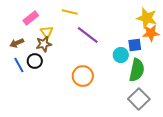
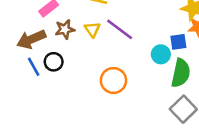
yellow triangle: (47, 32) -> (92, 29), moved
brown arrow: (17, 43) -> (31, 39), size x1.6
brown star: (44, 44) -> (65, 29), moved

